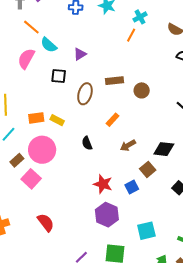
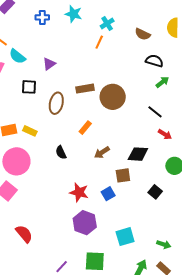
brown circle: (142, 90) -> (113, 97), size x1.6
brown square: (148, 169) -> (123, 175), turned 35

